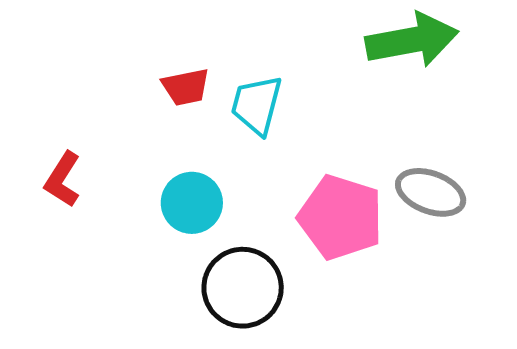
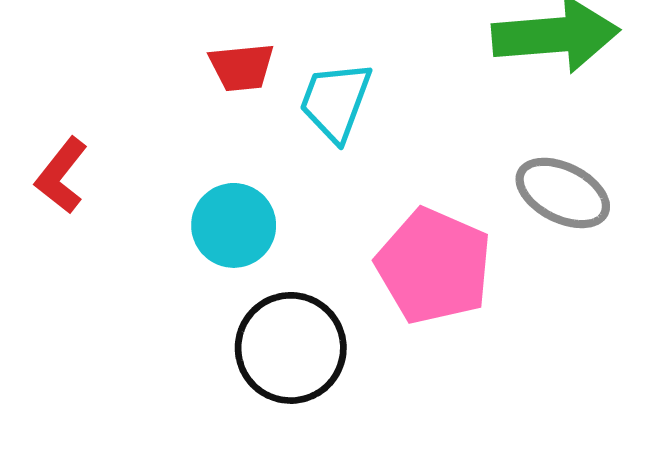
gray ellipse: (431, 192) -> (563, 193), moved

